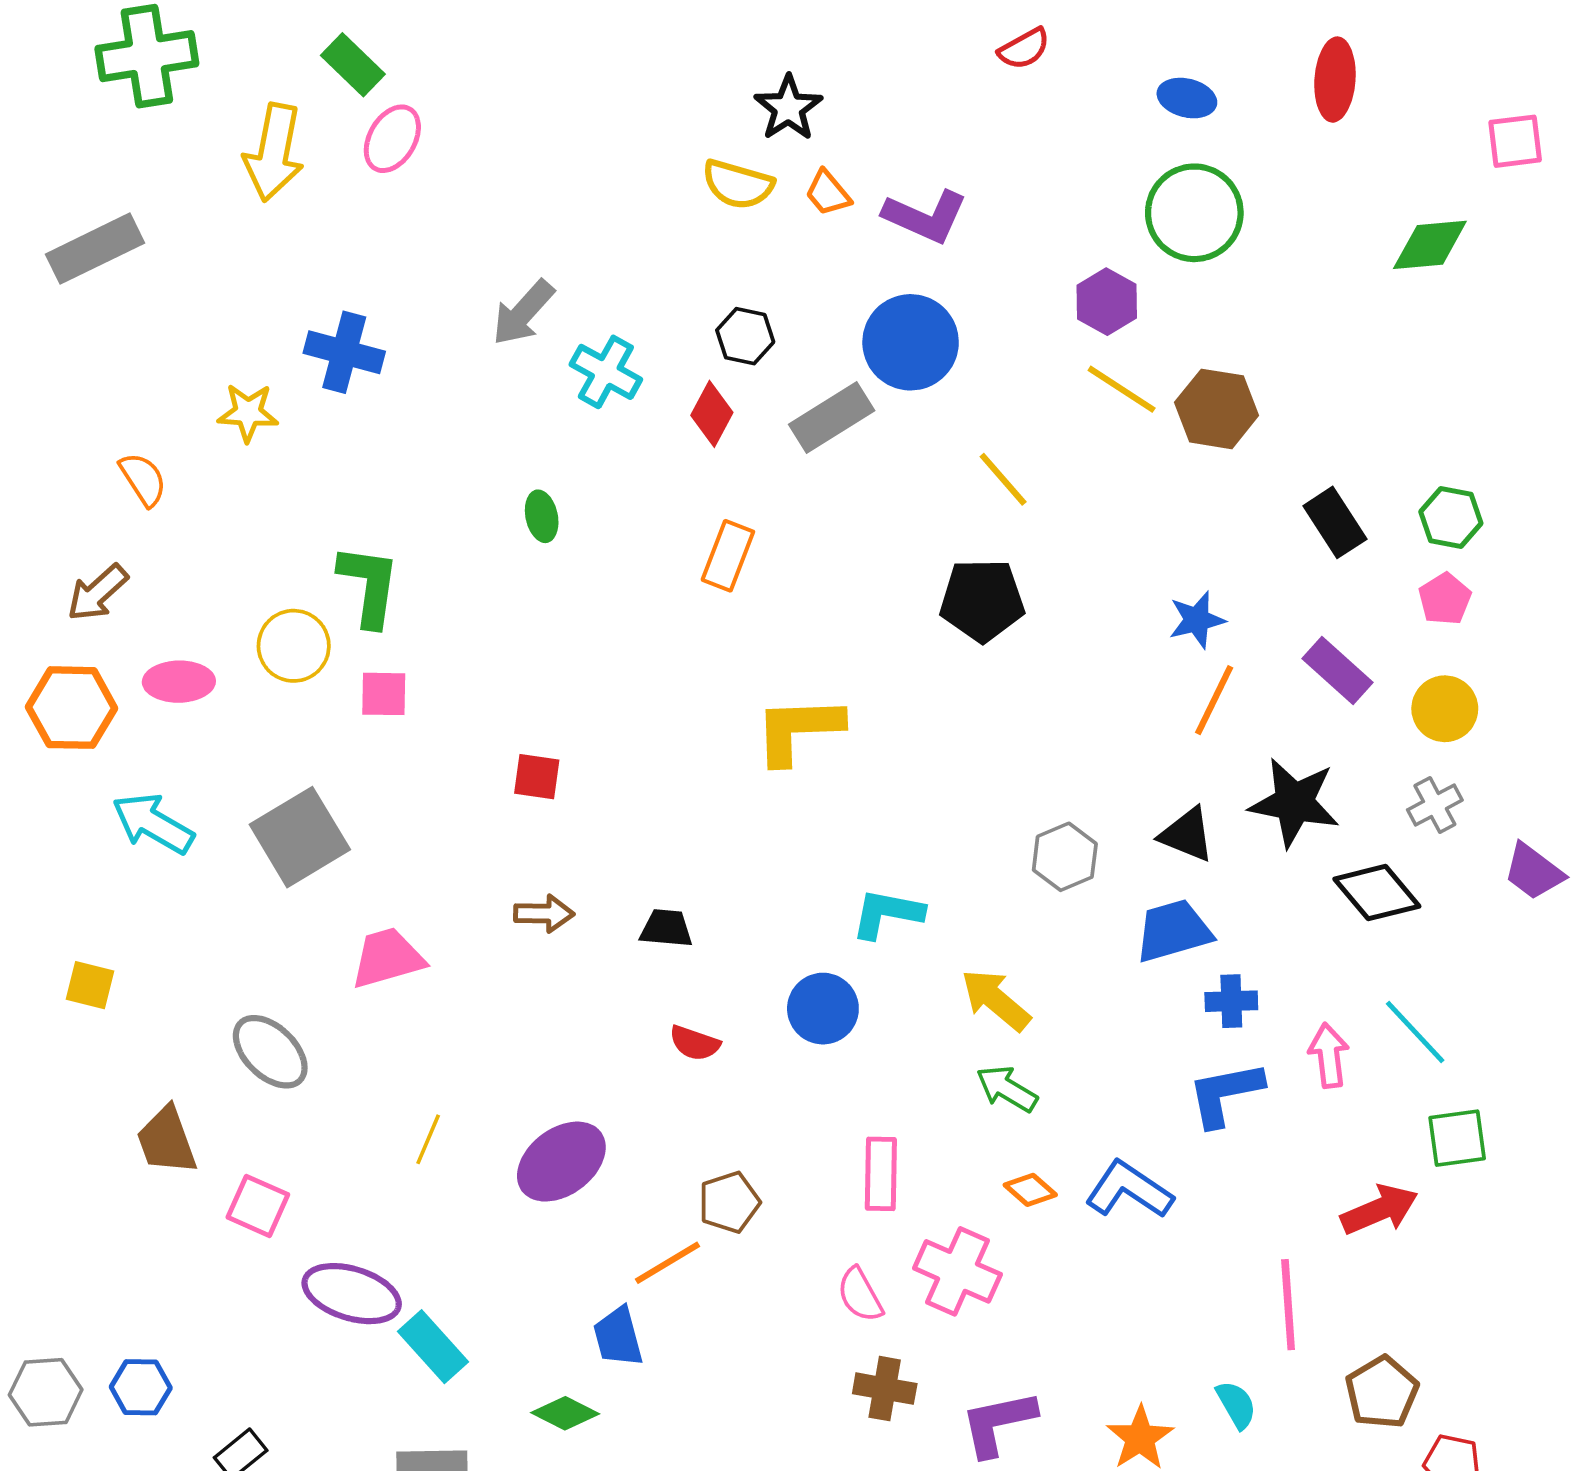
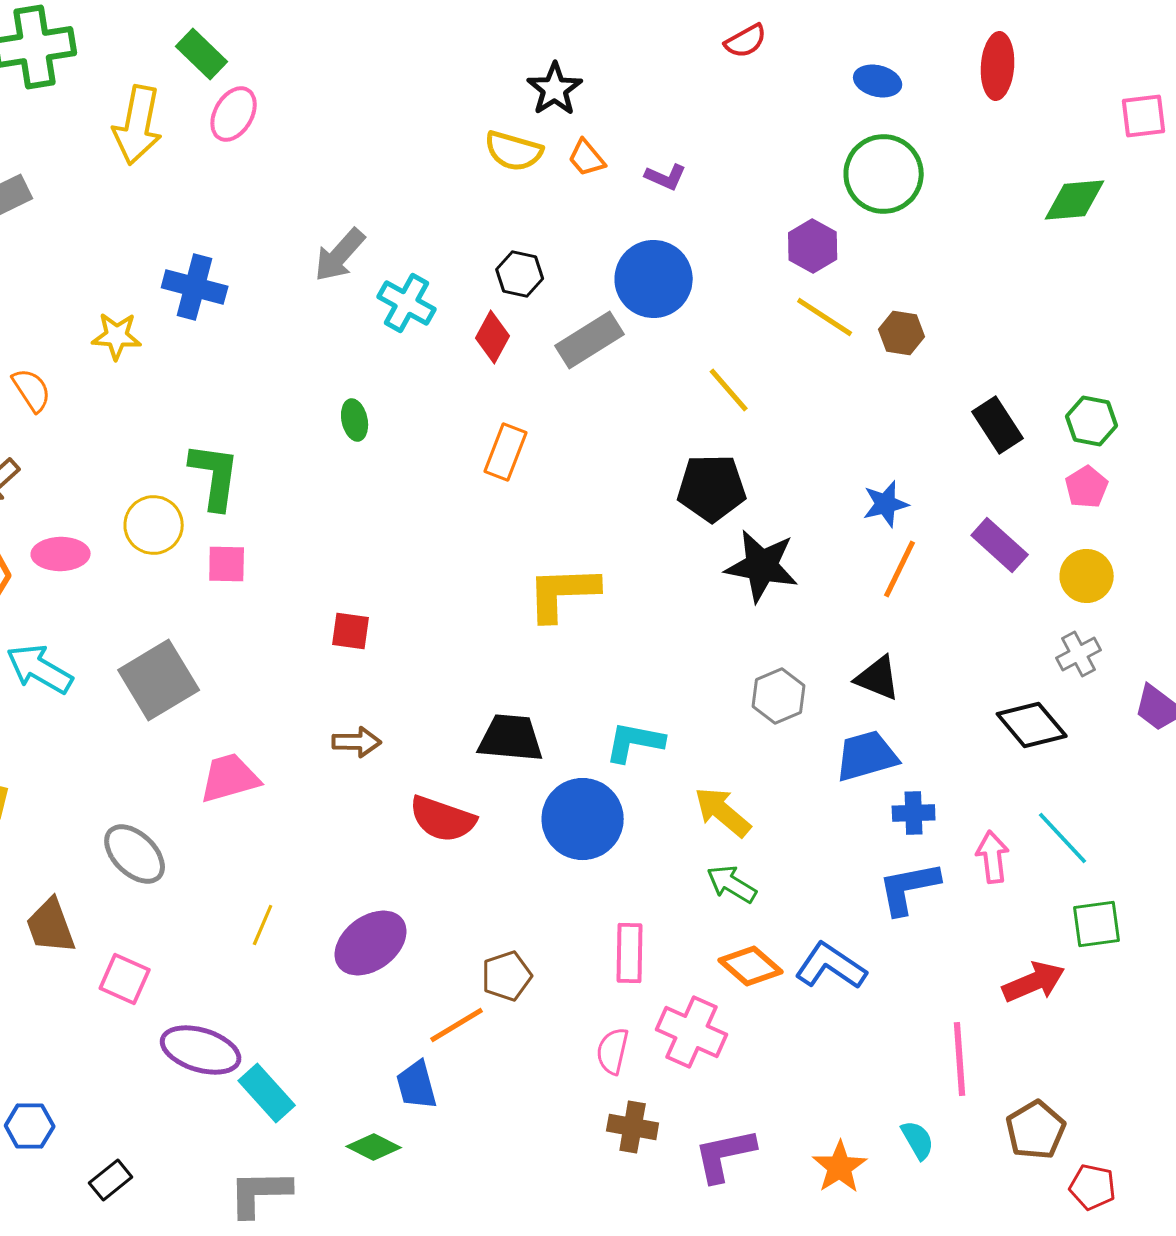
purple L-shape: (925, 216) -> (666, 177), size x0.6
brown hexagon: (1217, 409) -> (902, 333), size x0.7
black star: (1294, 803) -> (762, 566), moved
black trapezoid: (666, 928) -> (511, 738), moved, size x1.5
blue circle: (823, 1009) -> (583, 819), size x1.4
red semicircle: (695, 1043) -> (443, 819), moved, size x1.6
orange diamond: (1030, 1190) -> (751, 966), size x1.5
pink semicircle: (860, 1295) -> (613, 1051), turned 42

